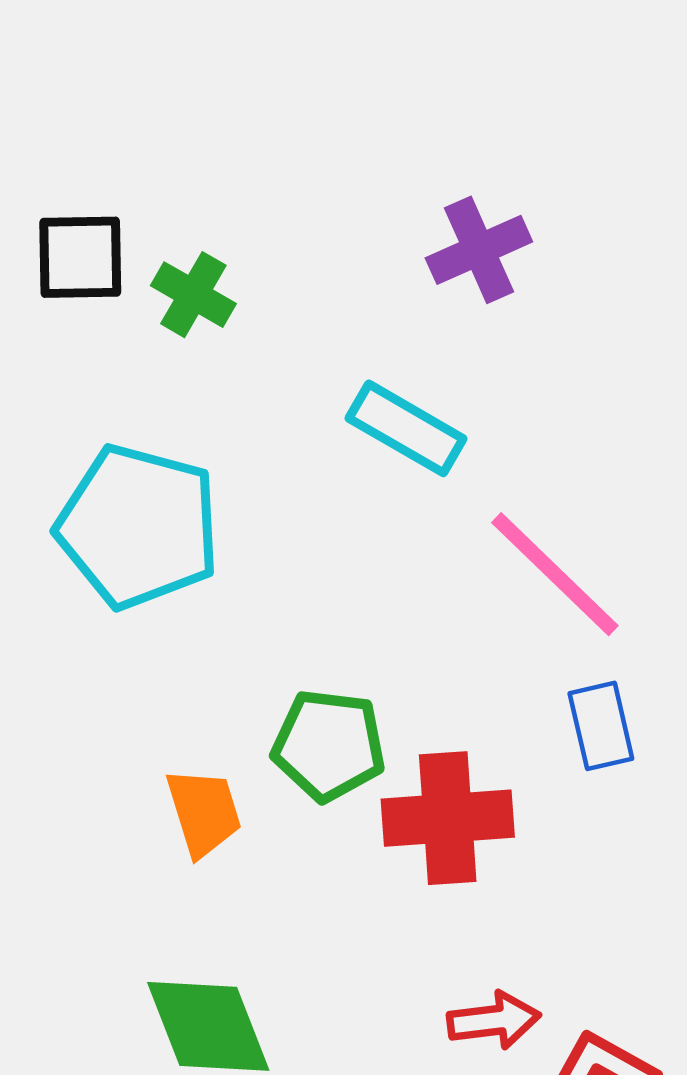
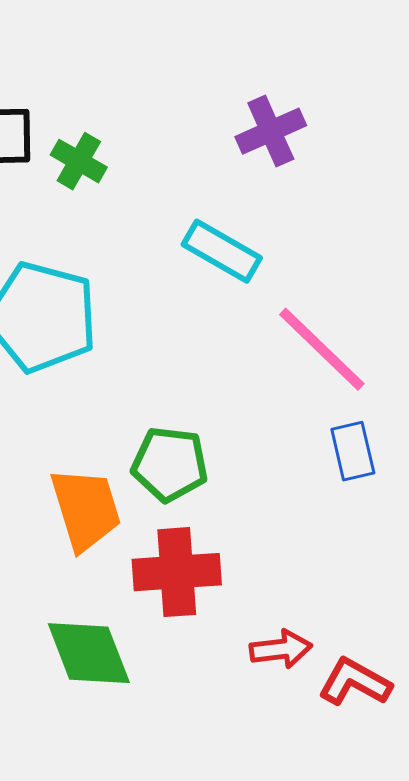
orange trapezoid: (204, 812) -> (86, 509), size x1.4
red cross: (448, 818) -> (177, 572), moved

